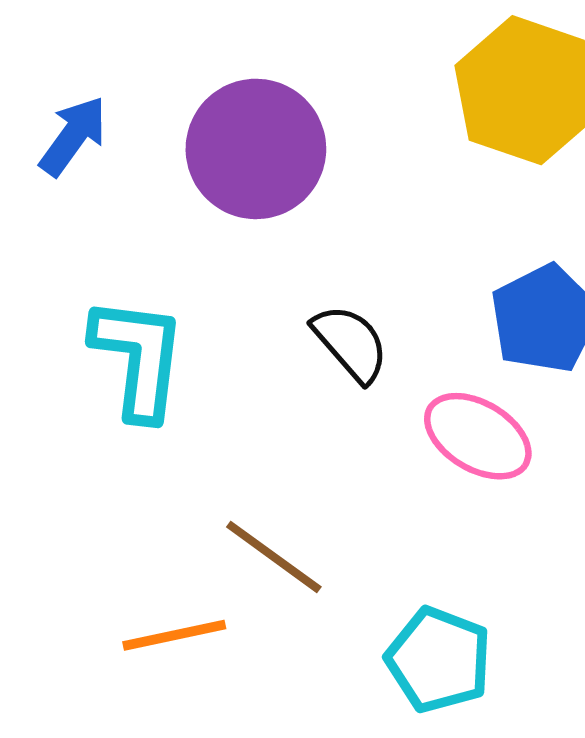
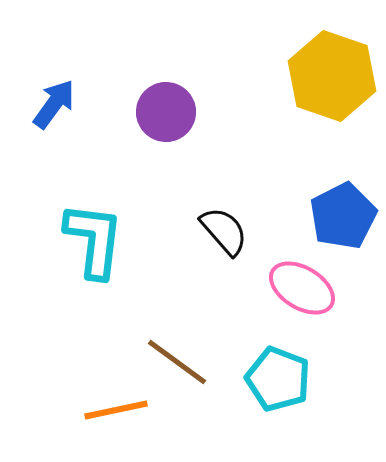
purple circle: (256, 149) -> (166, 112), size x0.7
cyan pentagon: (439, 660) -> (278, 379), moved

